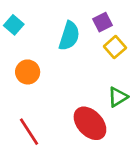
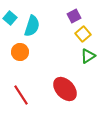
cyan semicircle: (69, 36) -> (32, 26), moved
green triangle: (118, 97) -> (88, 56), moved

